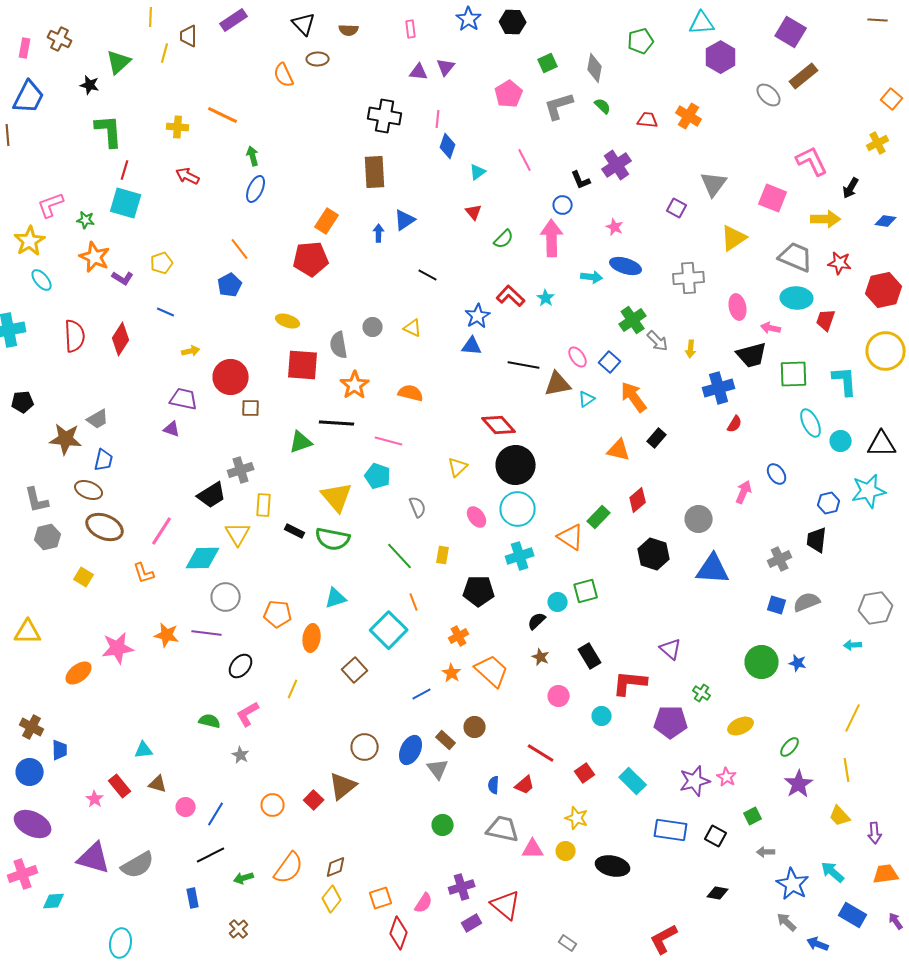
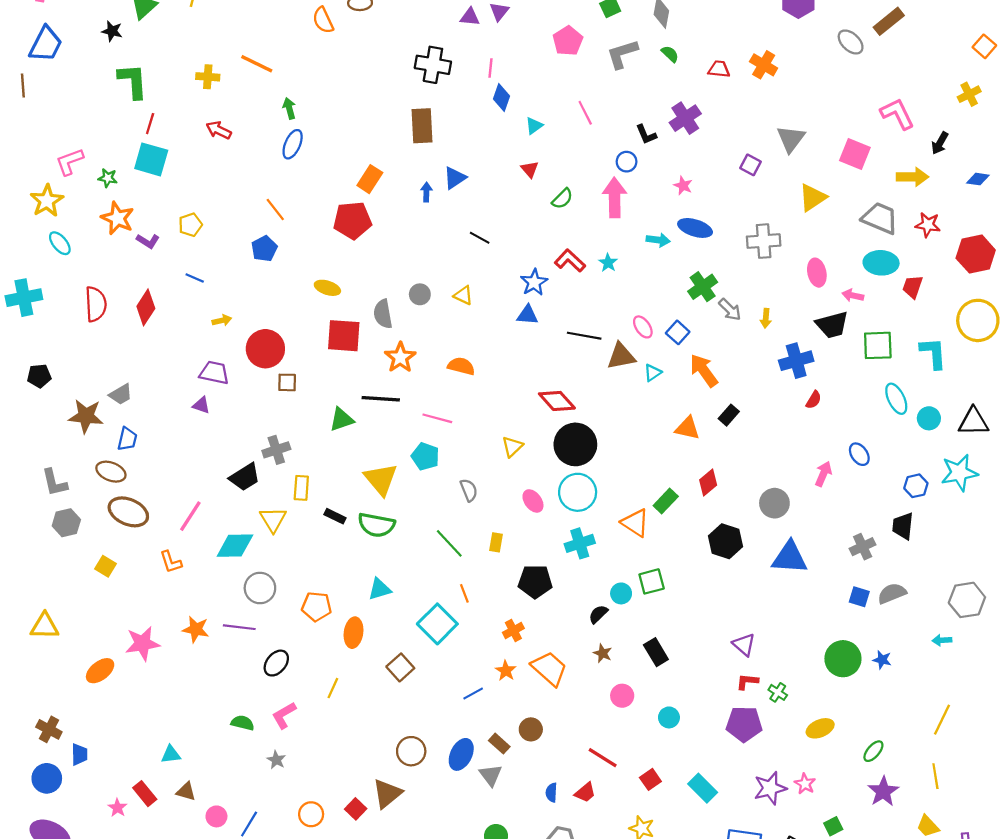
red L-shape: (630, 683) -> (747, 682), moved, size x0.6

